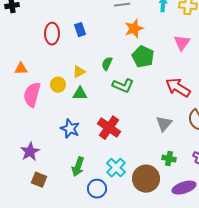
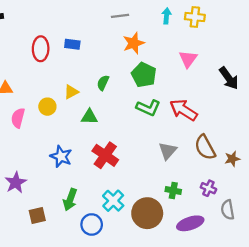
blue rectangle: (80, 30) -> (72, 44), turned -64
green L-shape: (123, 86) -> (148, 108), moved
green triangle: (80, 94) -> (89, 117), moved
pink semicircle: (32, 95) -> (18, 118), size x0.7
brown square: (39, 180) -> (37, 215), moved, turned -35

